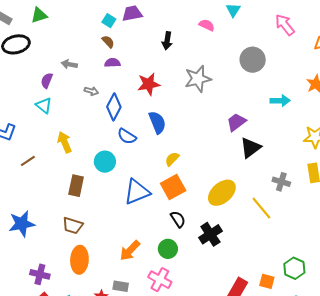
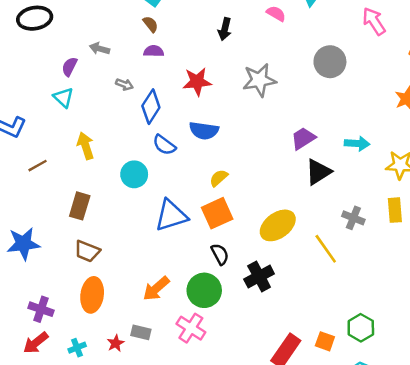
cyan arrow: (280, 101) -> (357, 143), moved
blue semicircle: (157, 122) -> (204, 131), turned 115
brown rectangle: (76, 186) -> (80, 206), moved
green circle: (168, 249) -> (204, 290), size x1.4

